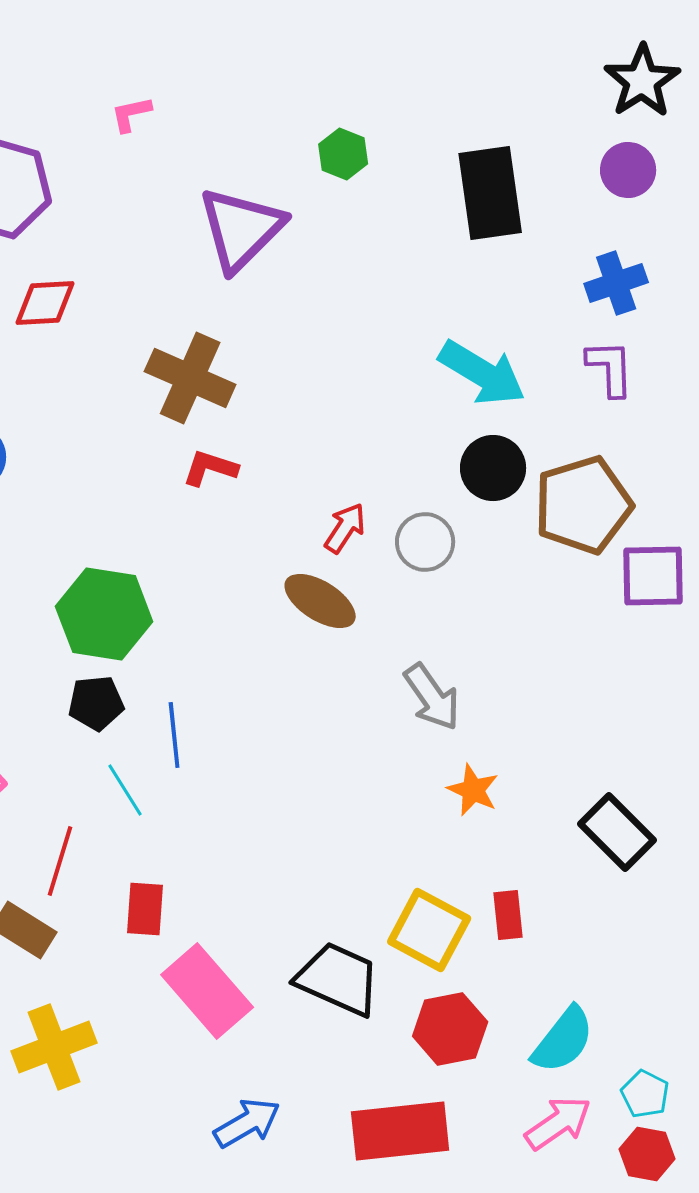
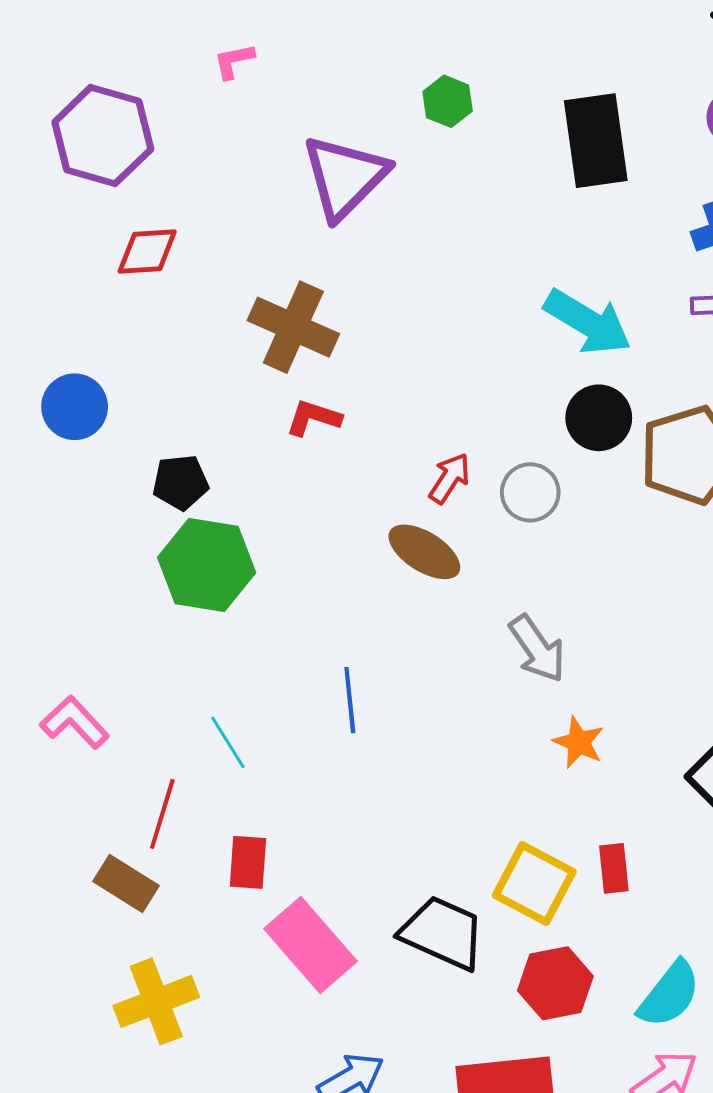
black pentagon: (96, 703) -> (180, 482), moved
blue line: (174, 735) -> (350, 700), moved

